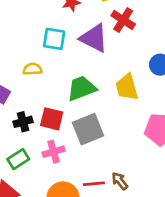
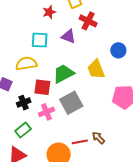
purple triangle: (94, 38) -> (68, 36), size x0.7
yellow semicircle: (32, 69) -> (26, 64), size x1.5
red square: (52, 119) -> (42, 87), moved
pink cross: (54, 152) -> (46, 112), moved

